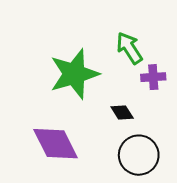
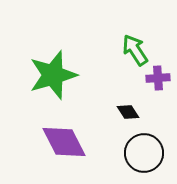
green star: (74, 74) -> (53, 75), moved

